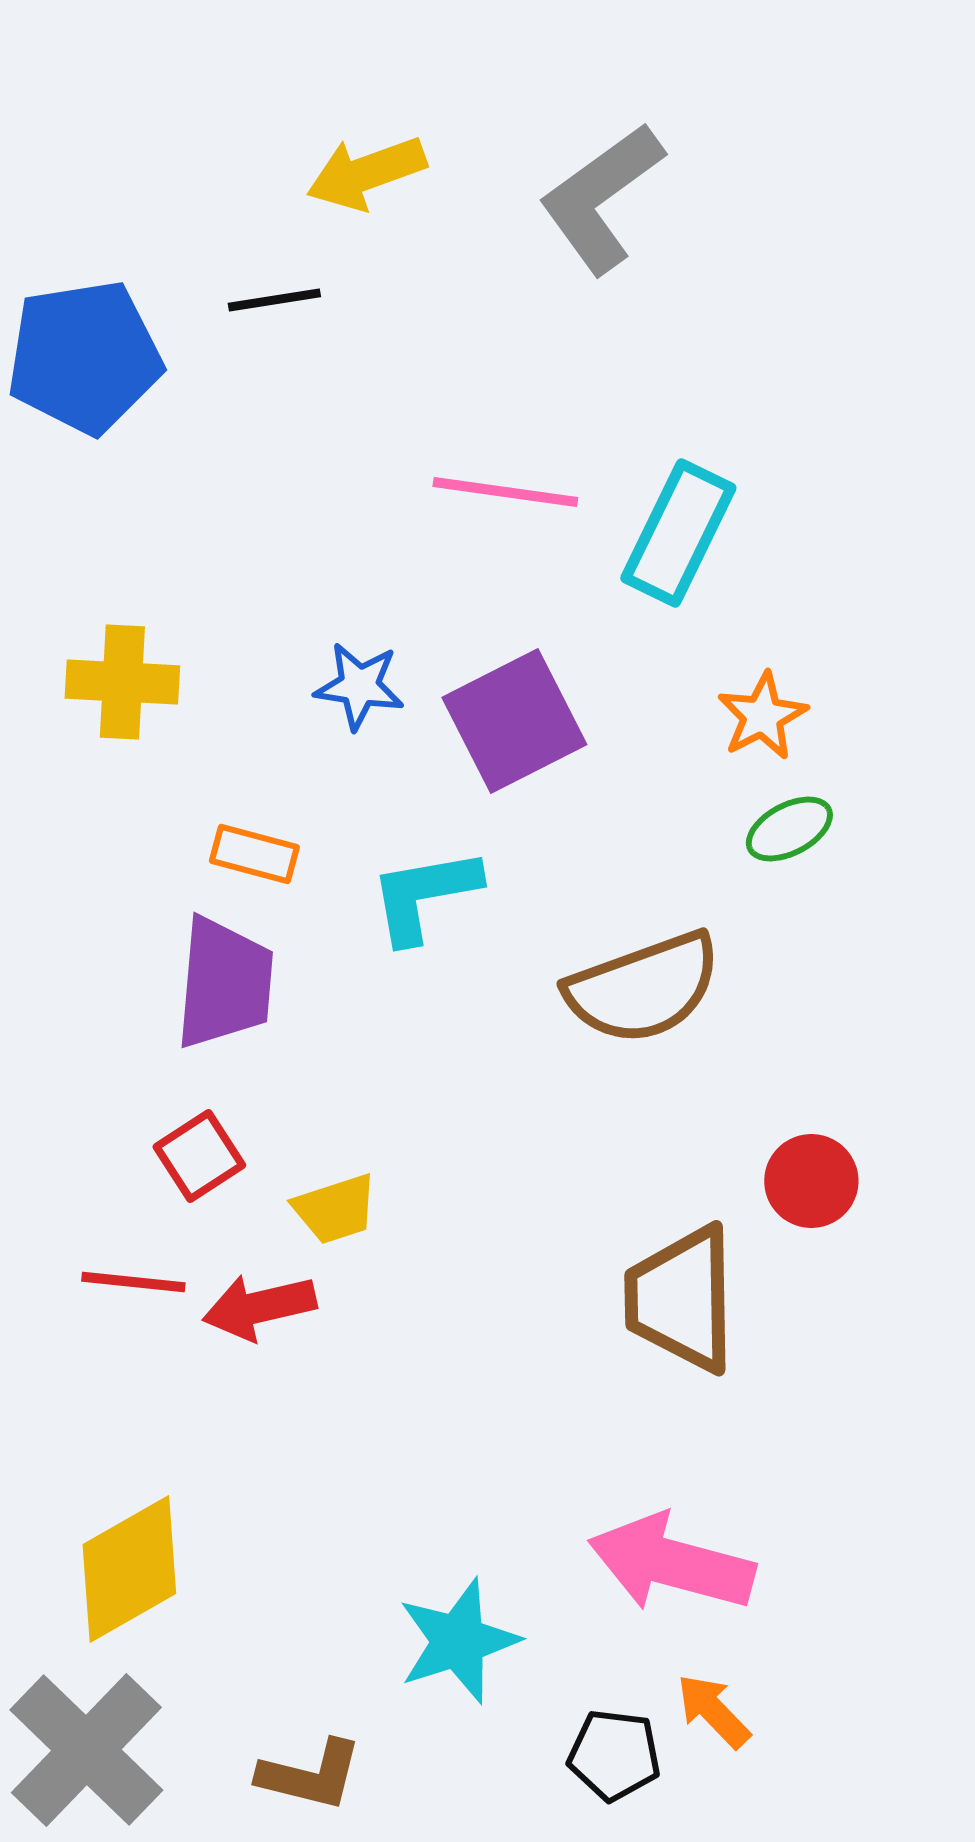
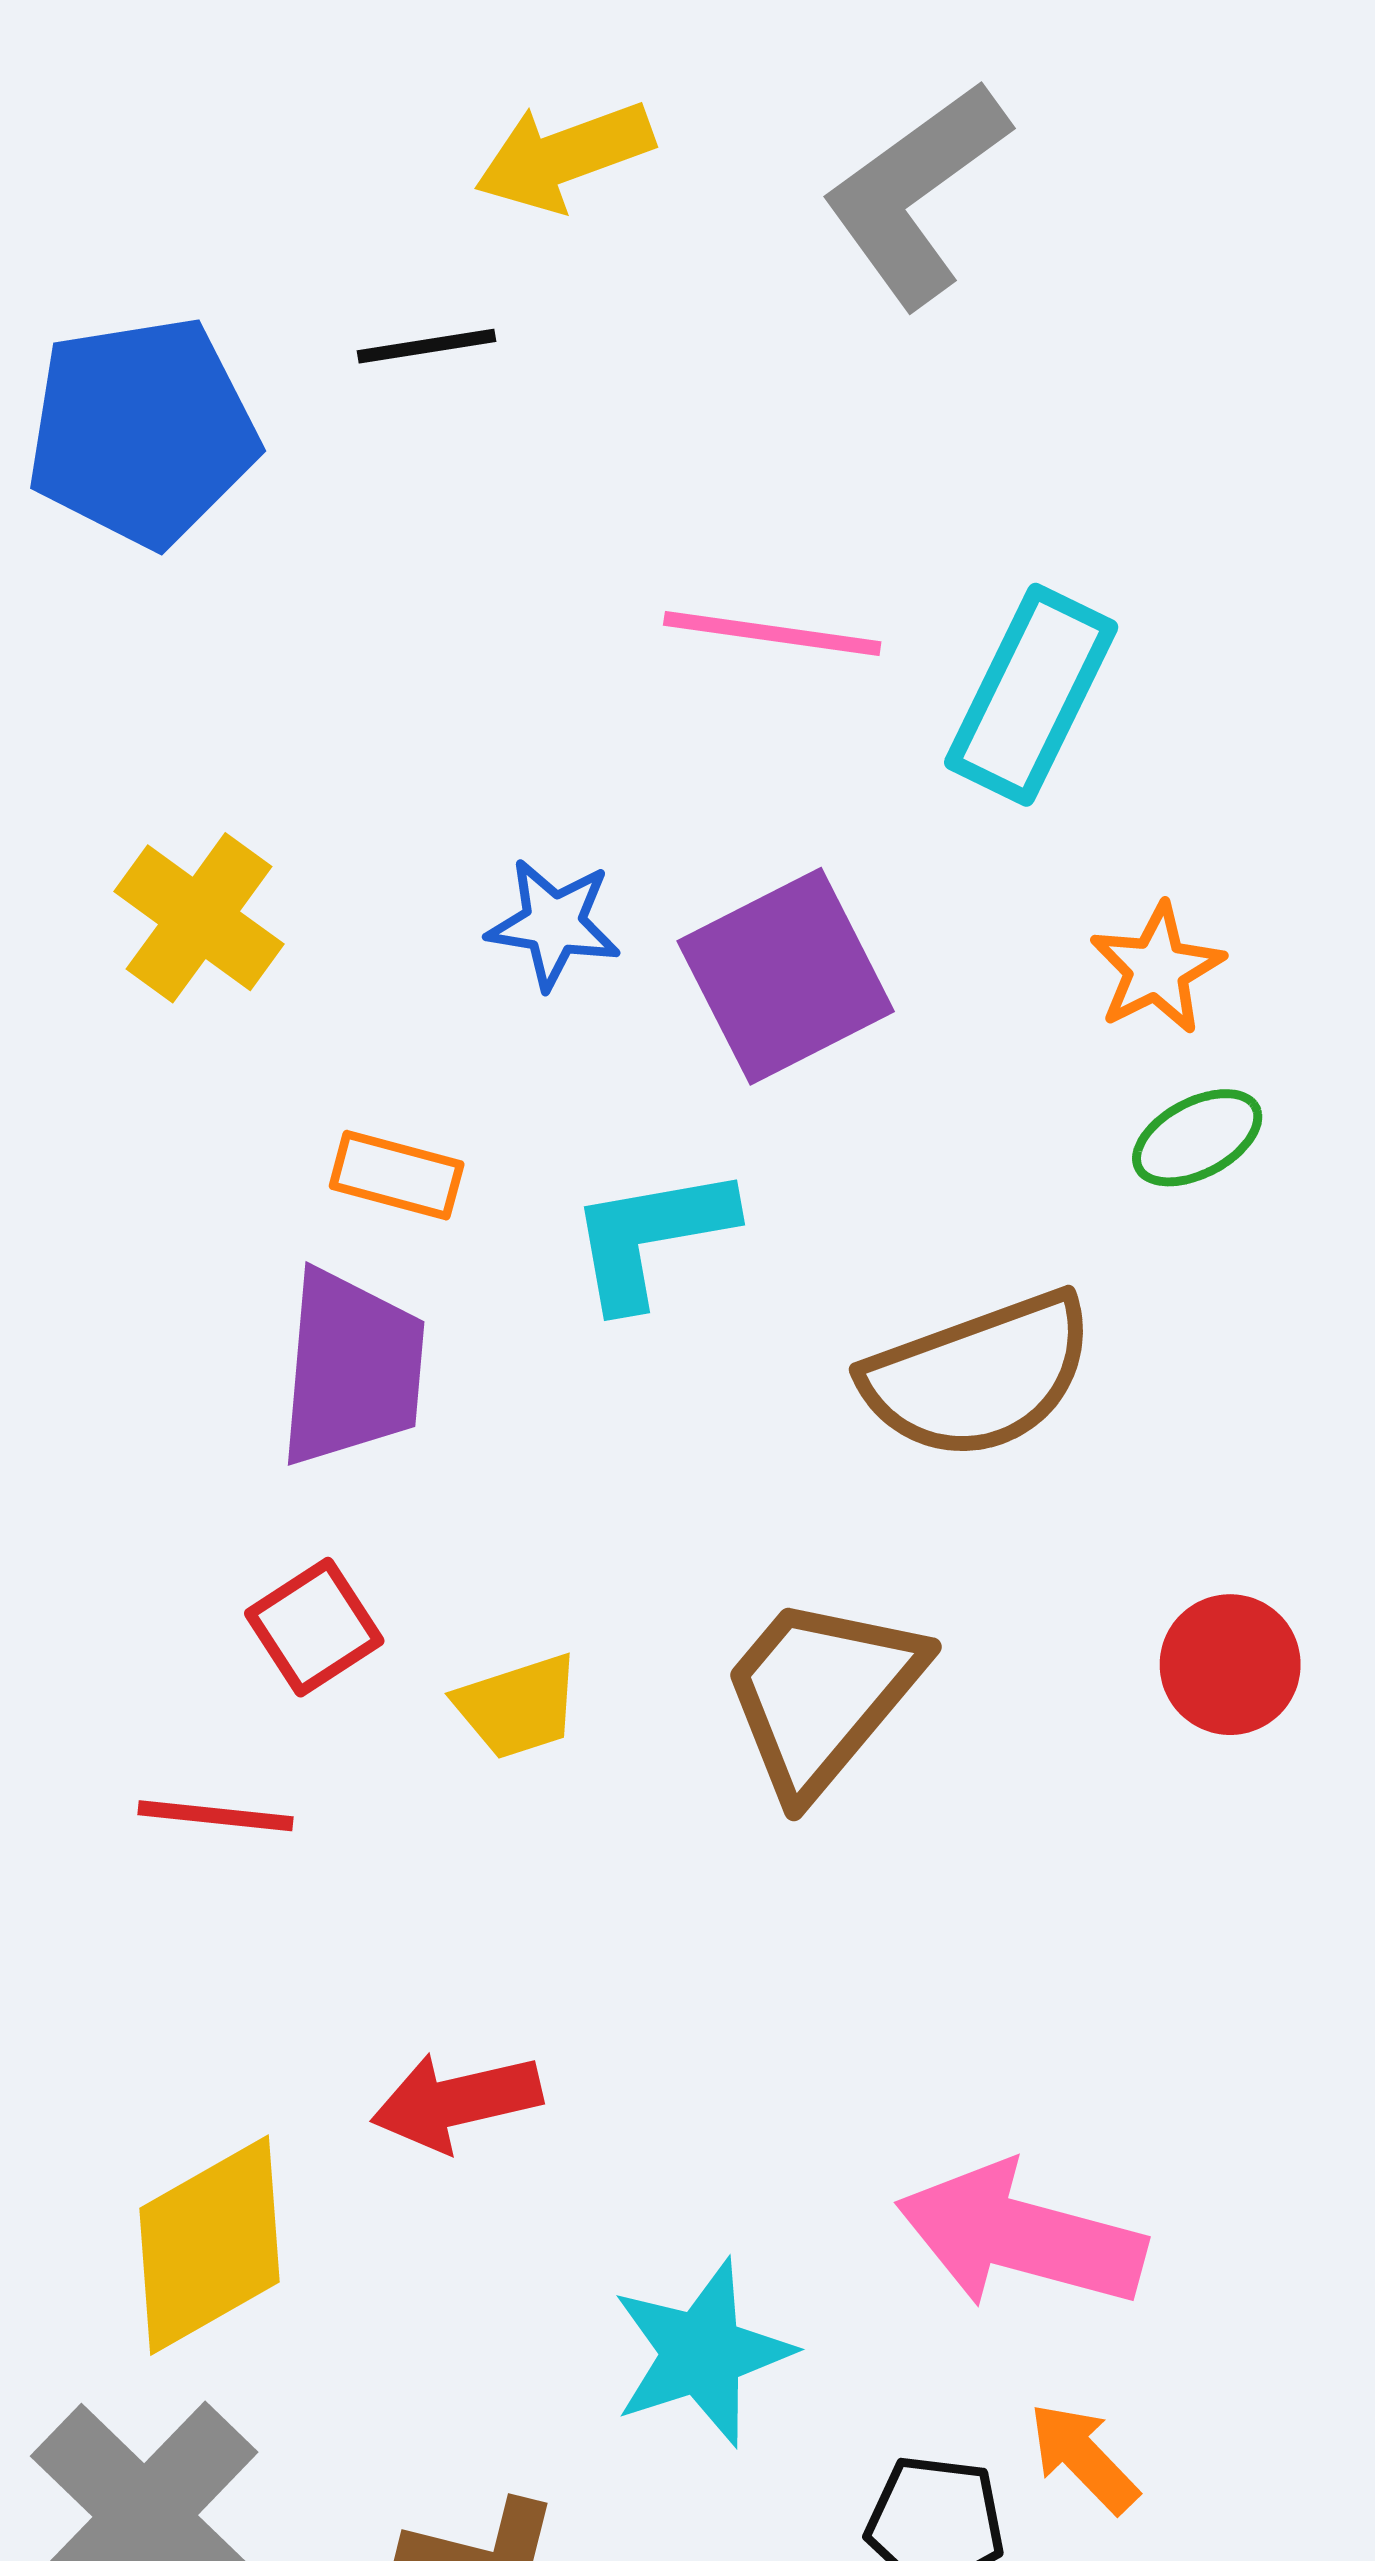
yellow cross: (122, 682) -> (199, 918), turned 33
brown trapezoid: (681, 1299) -> (822, 1694), moved, turned 41
red arrow: (259, 1307) -> (456, 2102), moved

